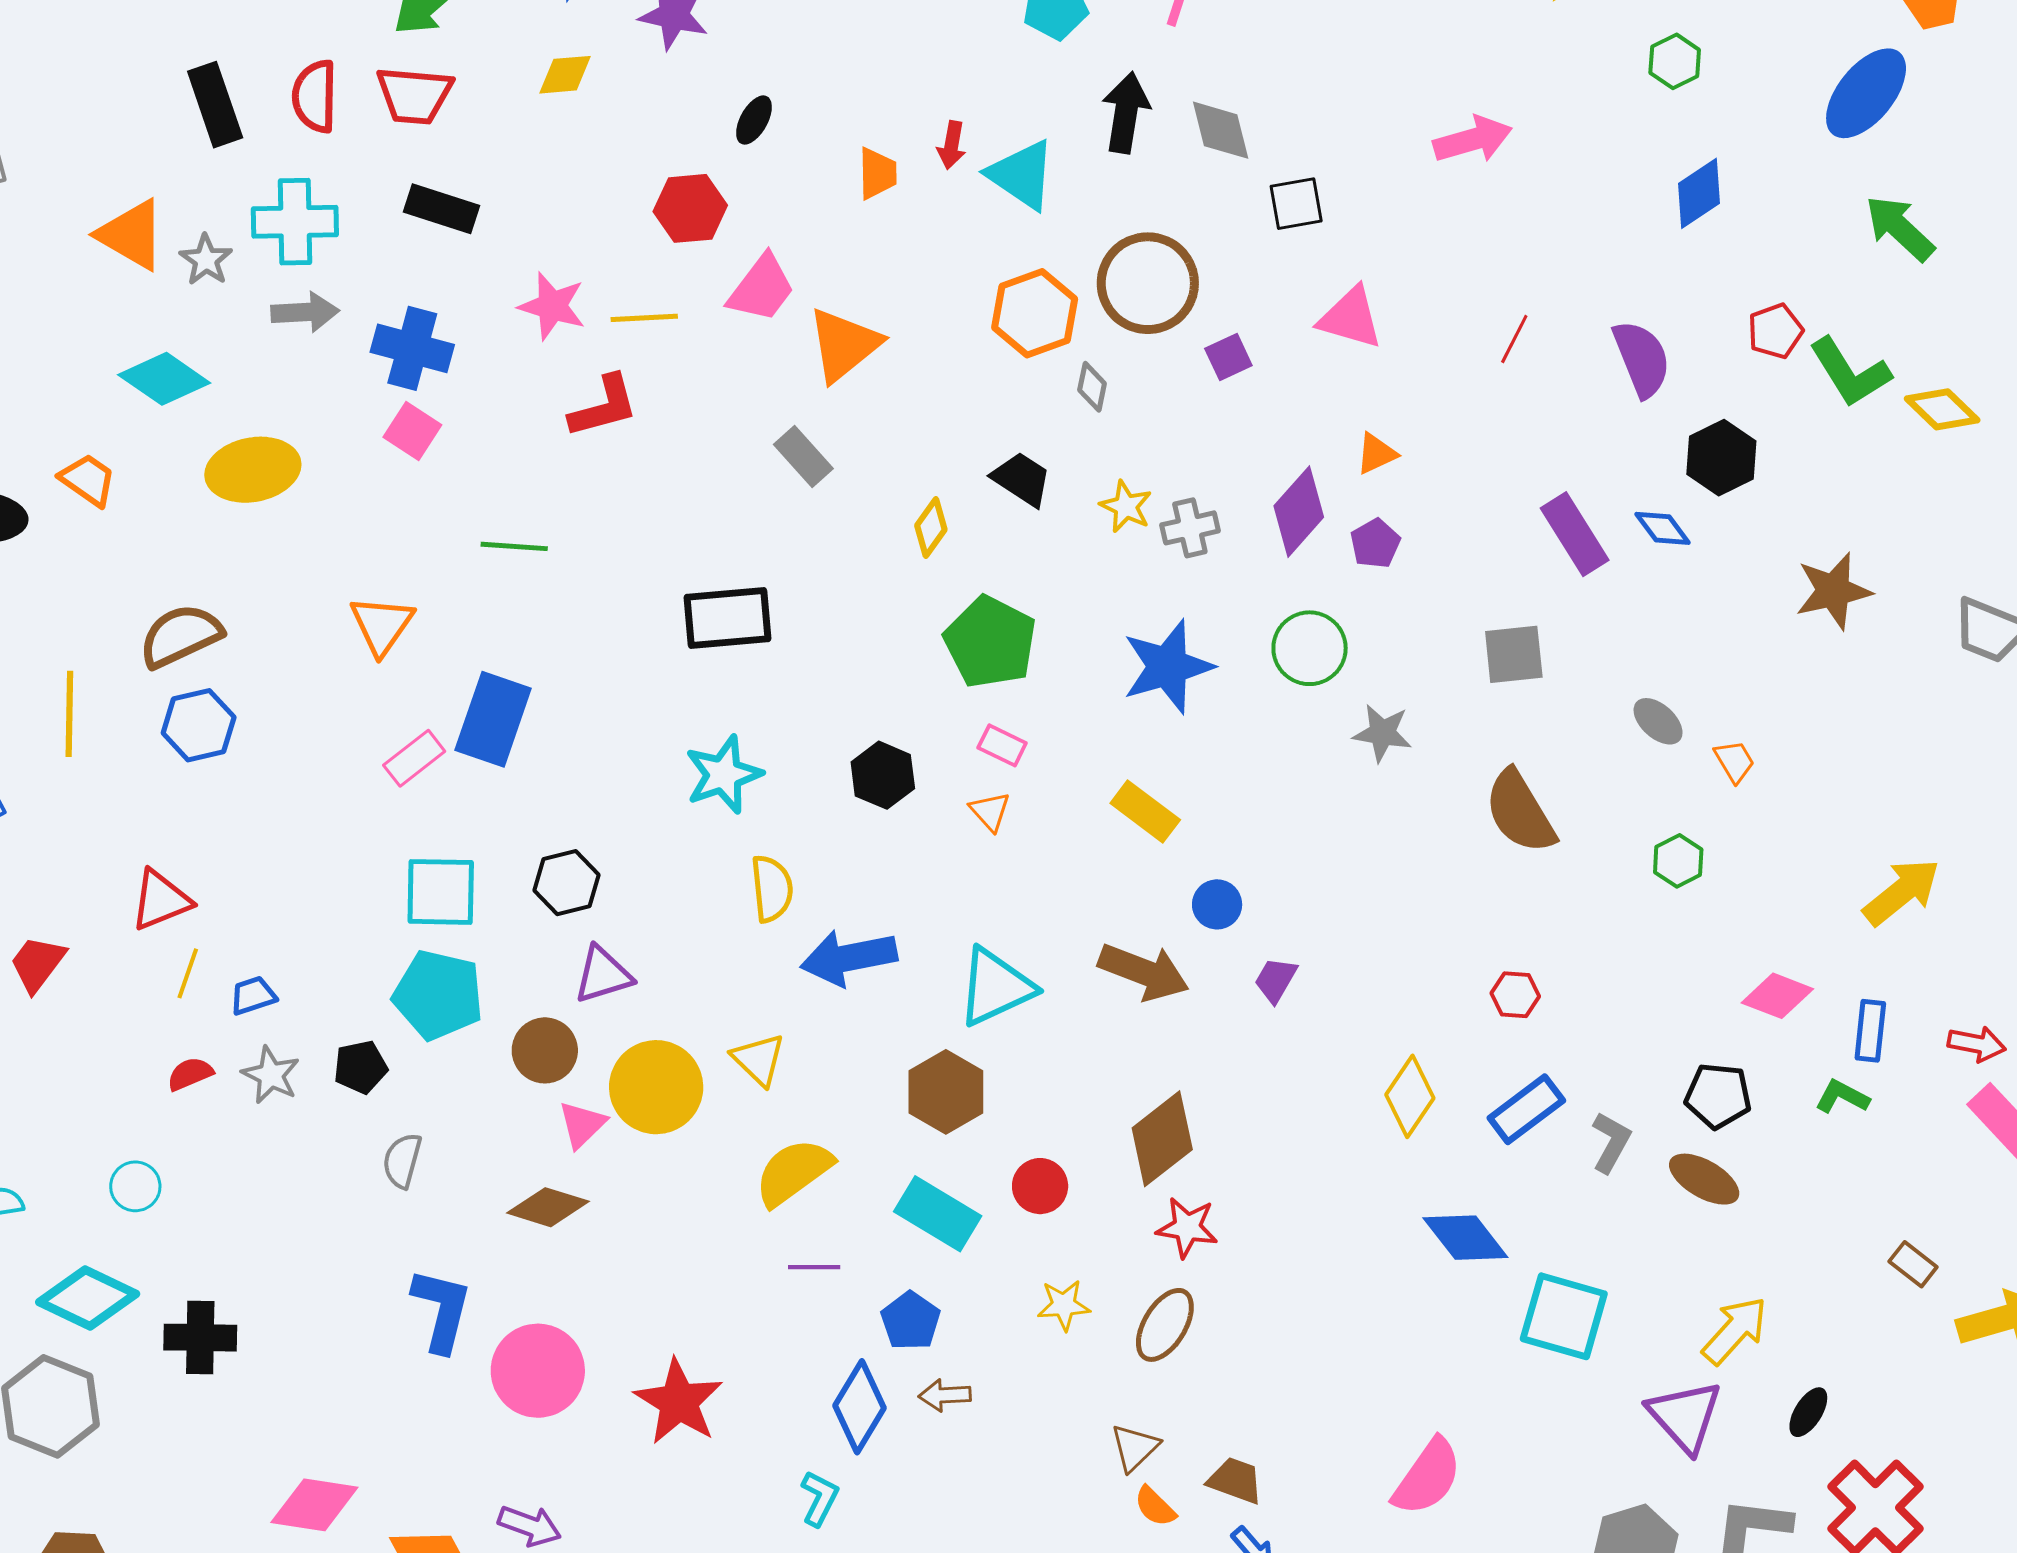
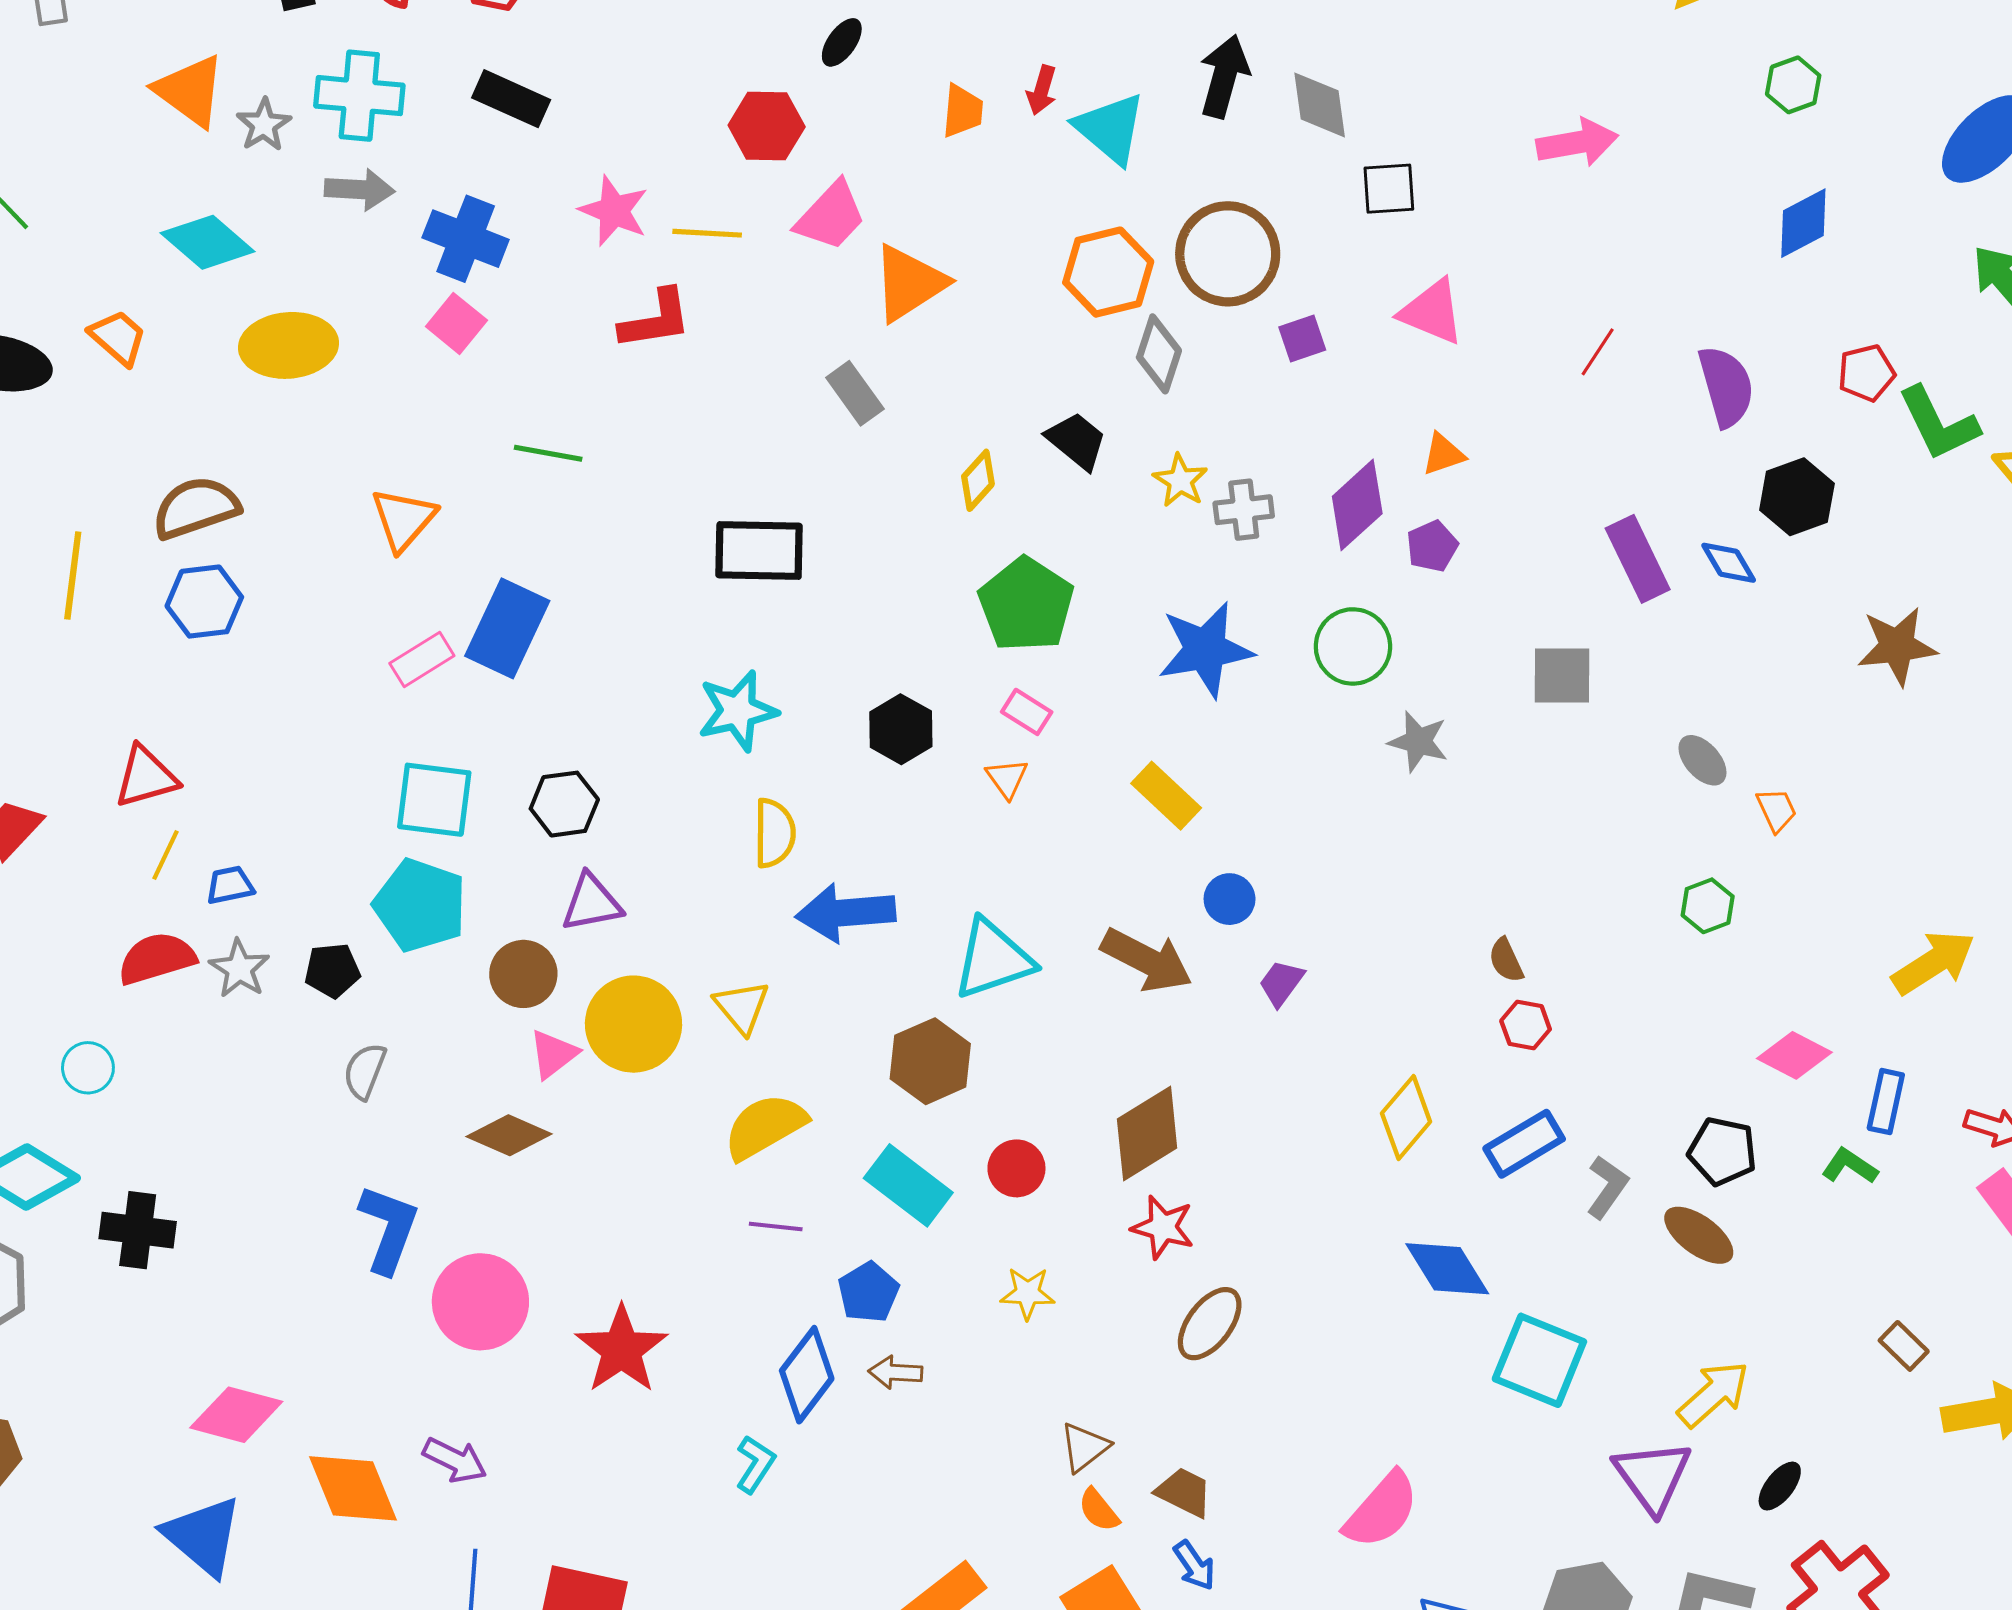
gray diamond: (1092, 387) -> (1159, 354), size x1.5
brown semicircle: (1520, 812) -> (1506, 960), moved, size x0.5
red semicircle: (190, 1074) -> (157, 958), size x1.6
brown ellipse: (1165, 1325) -> (1210, 1324), moved

